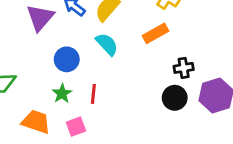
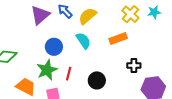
green star: (62, 94) -> (47, 70), size x1.5
black circle: (175, 98) -> (97, 80), moved

